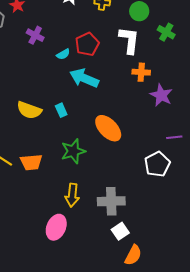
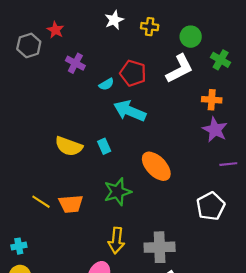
white L-shape: (129, 40) -> (180, 69), turned 56
red pentagon: (87, 44) -> (133, 73), turned -30
orange cross: (141, 72) -> (212, 100), moved
purple line: (174, 137) -> (228, 164), moved

